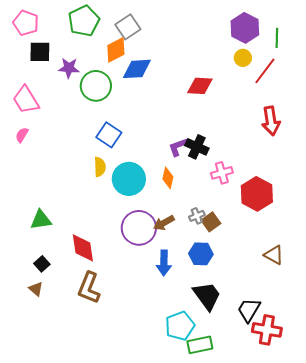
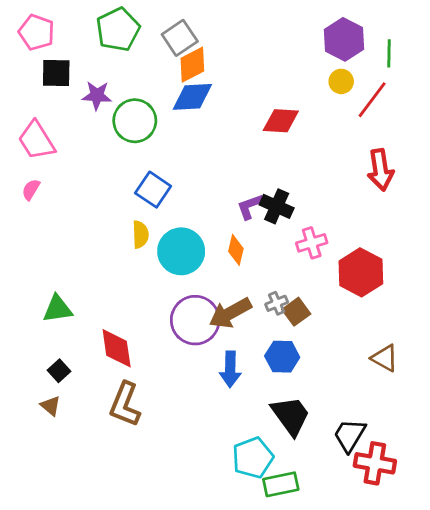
orange diamond: (116, 50) -> (192, 65), moved
brown arrow: (164, 223) -> (230, 313), size x1.4

